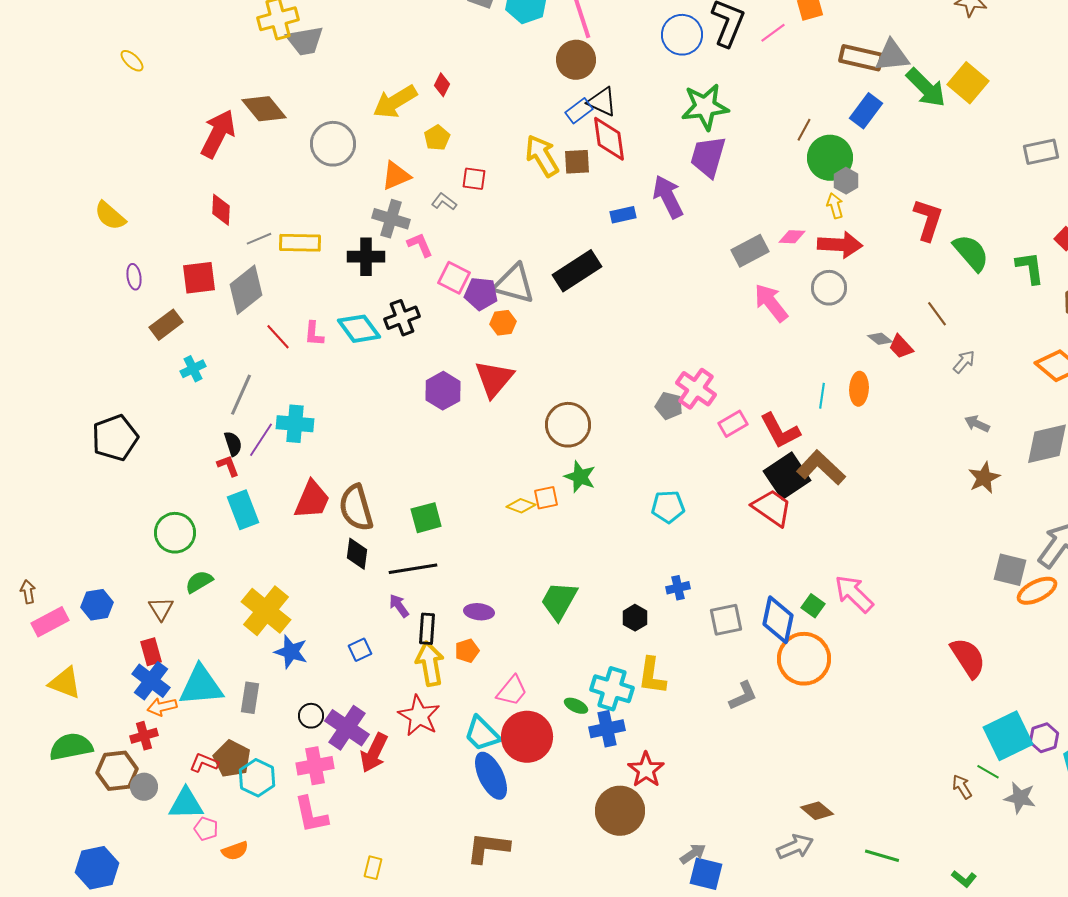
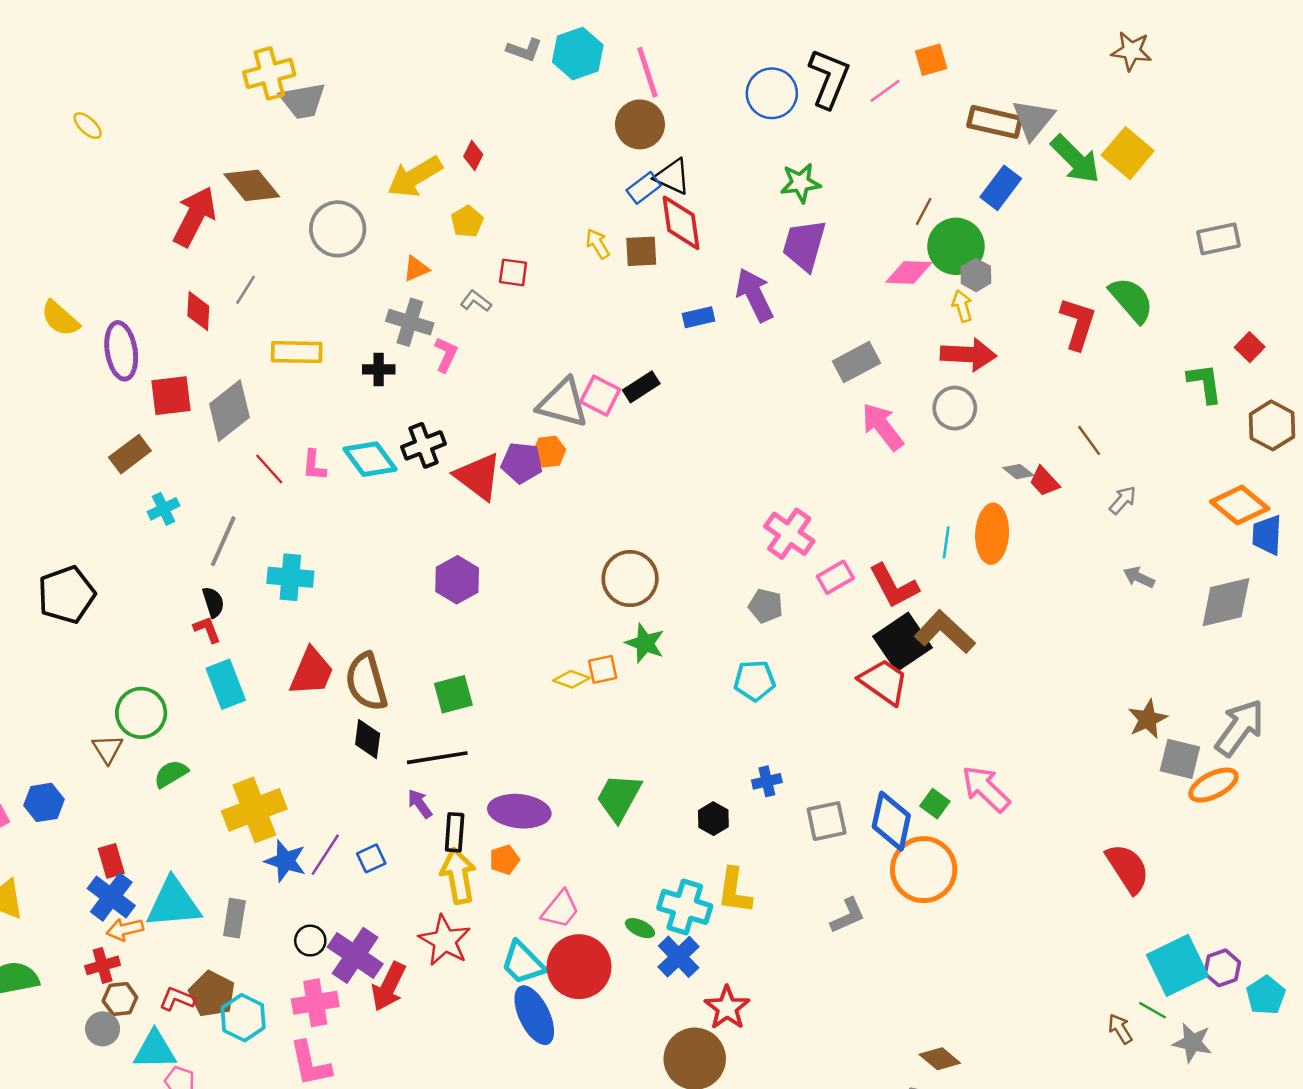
gray triangle: (892, 56) -> (1033, 119), turned -45
green star: (705, 107) -> (800, 183), size x0.7
yellow arrow: (542, 156) -> (598, 244), size x0.6
orange triangle: (396, 176) -> (416, 269), size x0.7
pink diamond: (792, 237) -> (909, 272), moved, size x1.4
gray line: (259, 239) -> (246, 290), moved, turned -35
pink L-shape: (420, 245) -> (446, 355), turned 48
green semicircle: (971, 253) -> (1131, 300), moved
black cross: (366, 257) -> (379, 369), size x0.7
black rectangle: (577, 271) -> (641, 387), size x0.6
purple ellipse: (134, 277) -> (121, 351), moved, size x1.8
pink square: (454, 278) -> (600, 396), moved
purple pentagon: (481, 294) -> (522, 463), moved
red triangle: (494, 379) -> (478, 476), moved, turned -33
orange ellipse: (859, 389) -> (992, 534), size x1.4
purple hexagon: (443, 391) -> (457, 580), moved
gray pentagon: (669, 406) -> (766, 606), moved
purple line: (261, 440) -> (325, 855), moved
brown star: (984, 478) -> (1148, 719), moved
brown triangle: (161, 609) -> (108, 749), moved
yellow cross: (266, 611) -> (254, 810), turned 30
purple ellipse: (479, 612) -> (519, 811), size x1.6
blue cross: (607, 729) -> (679, 957), turned -32
brown hexagon: (117, 771) -> (120, 999), moved, size x0.7

